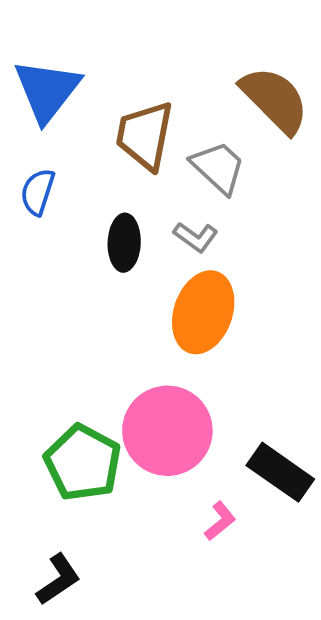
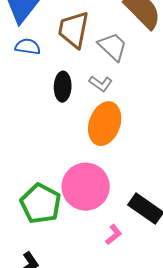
blue semicircle: (38, 192) -> (28, 47), moved, turned 80

